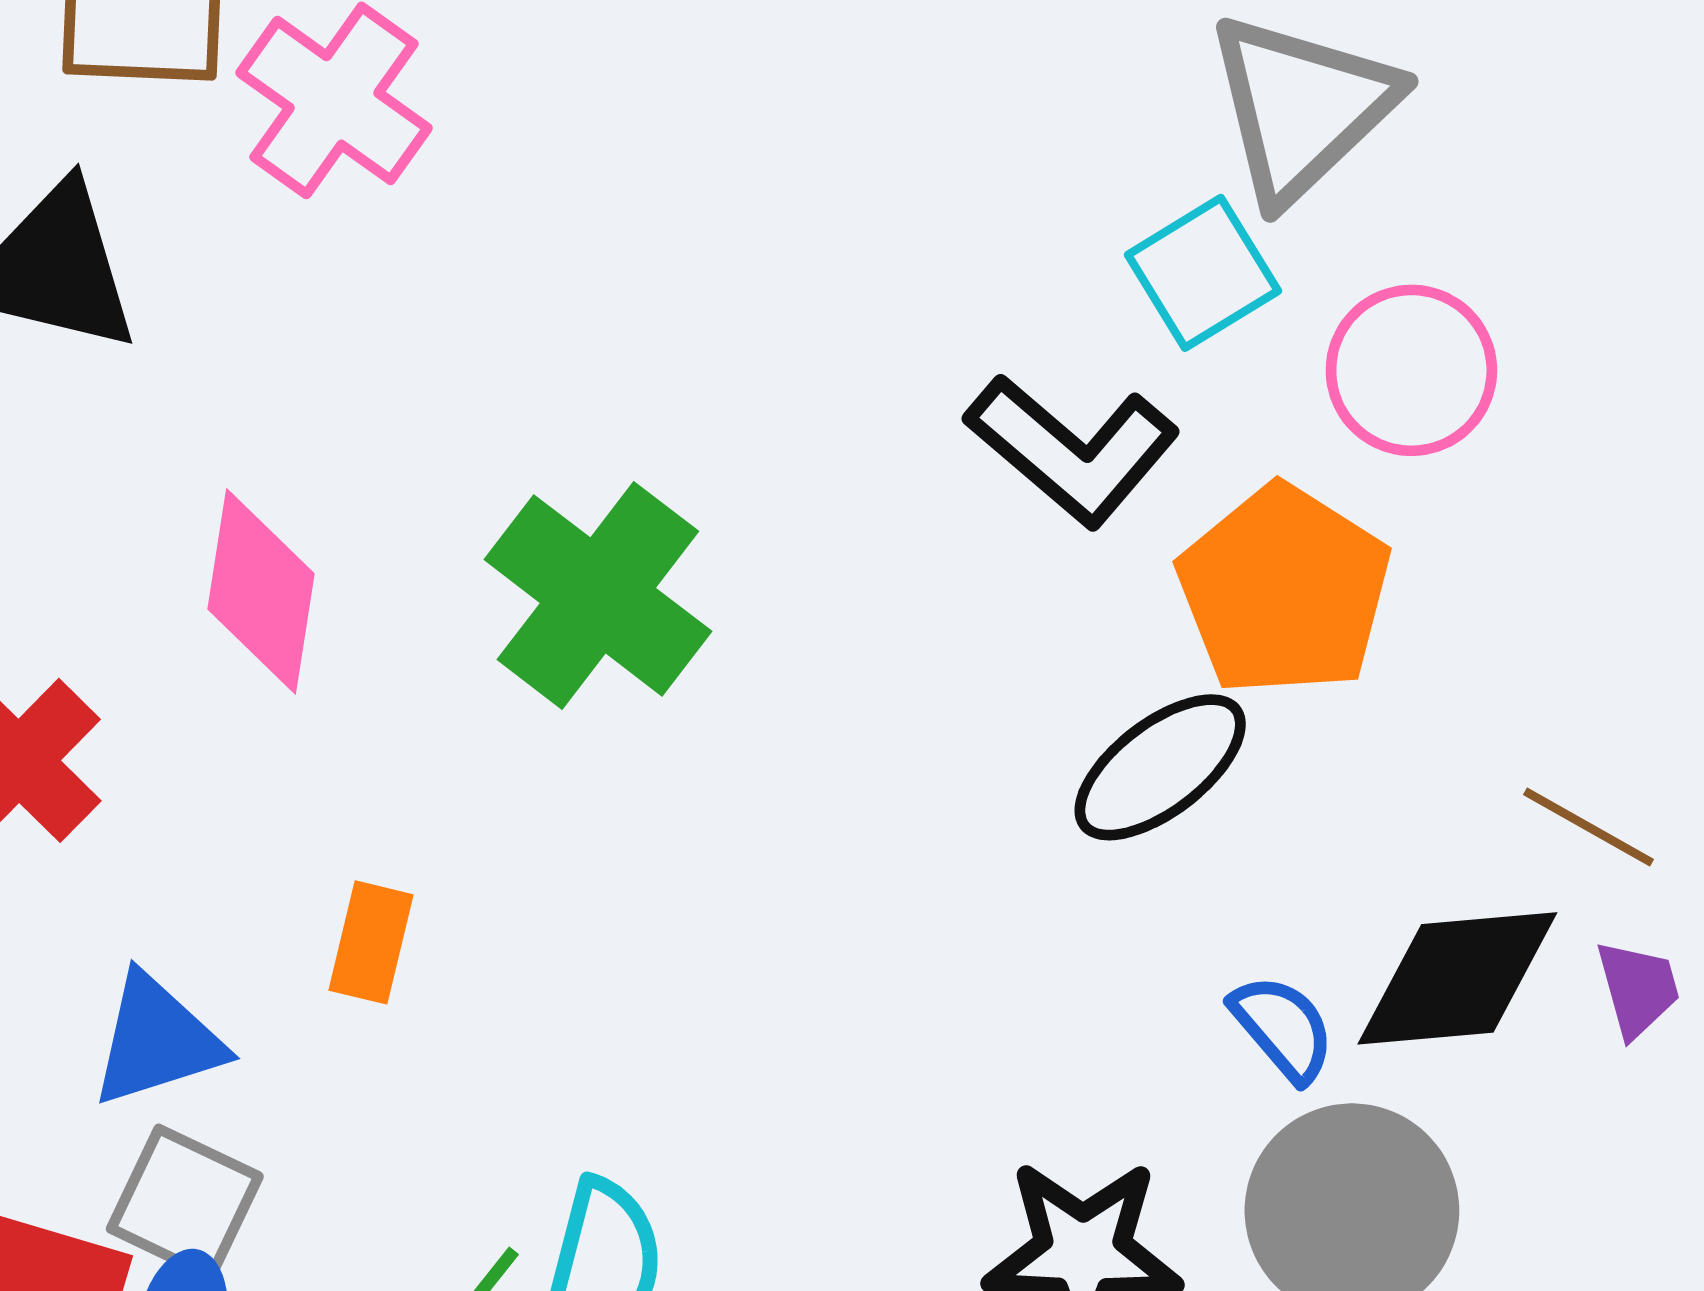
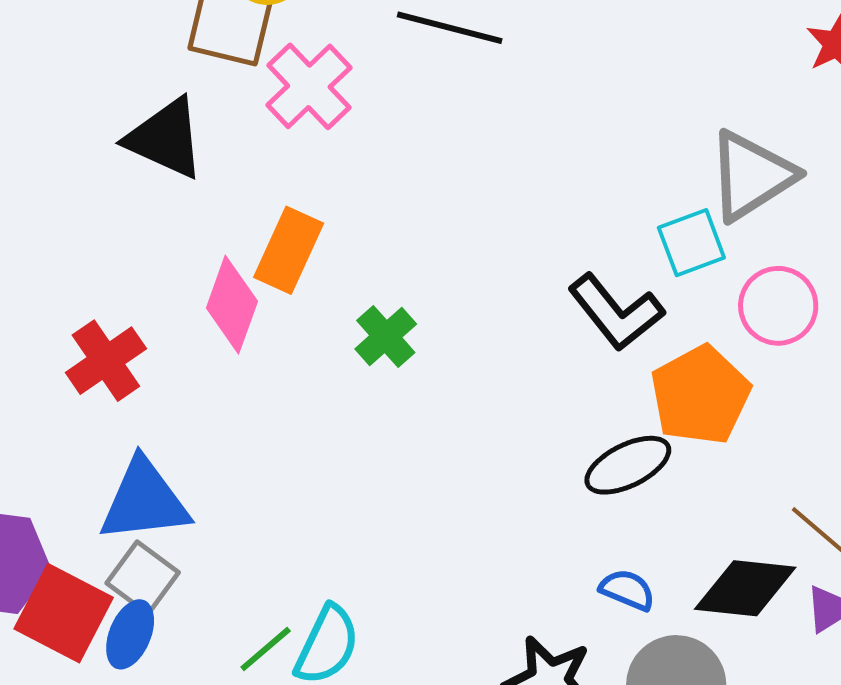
green cross: (598, 595) -> (386, 336), size x0.6
orange rectangle: (371, 942) -> (289, 250), moved, size x1.5
blue semicircle: (1283, 1028) -> (627, 590), moved, turned -38
blue triangle: (157, 1040) -> (144, 501), size x1.4

